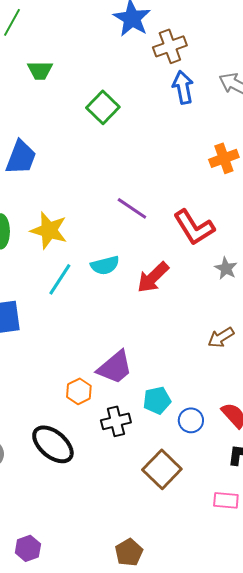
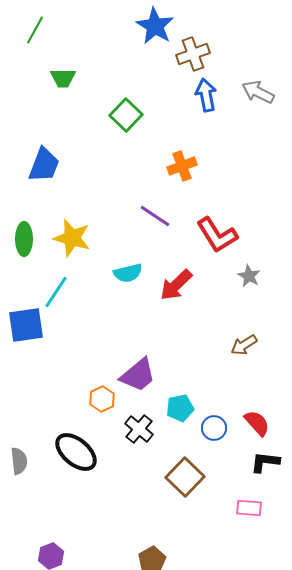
orange cross: (224, 158) -> (182, 166), moved
cyan line: (60, 279) -> (56, 292), moved
black cross: (116, 421) -> (139, 429), turned -36

